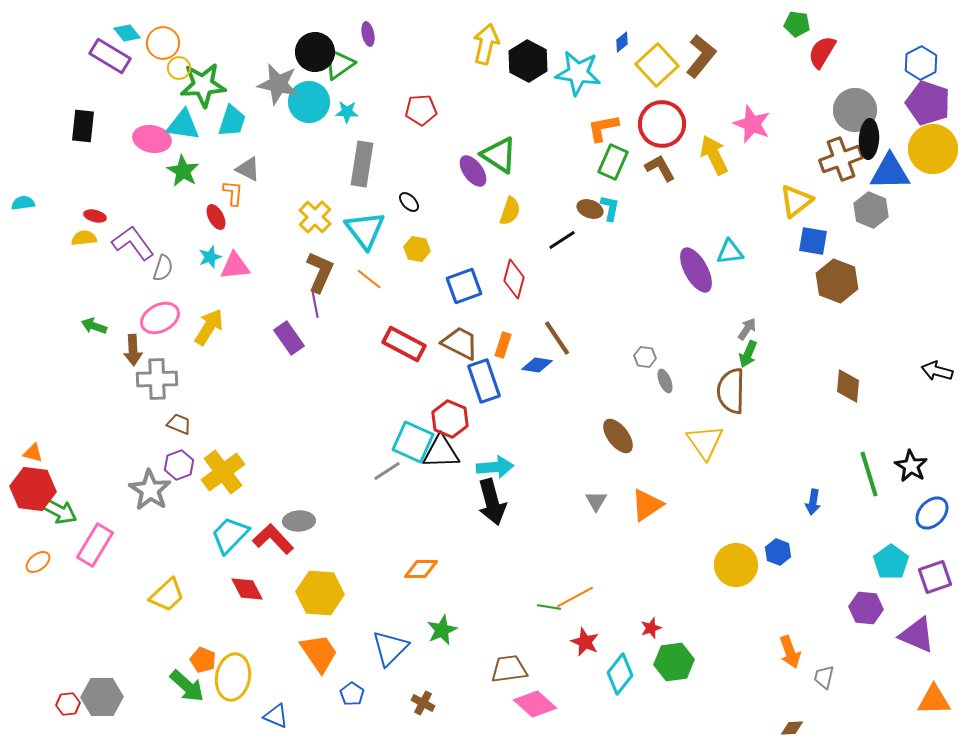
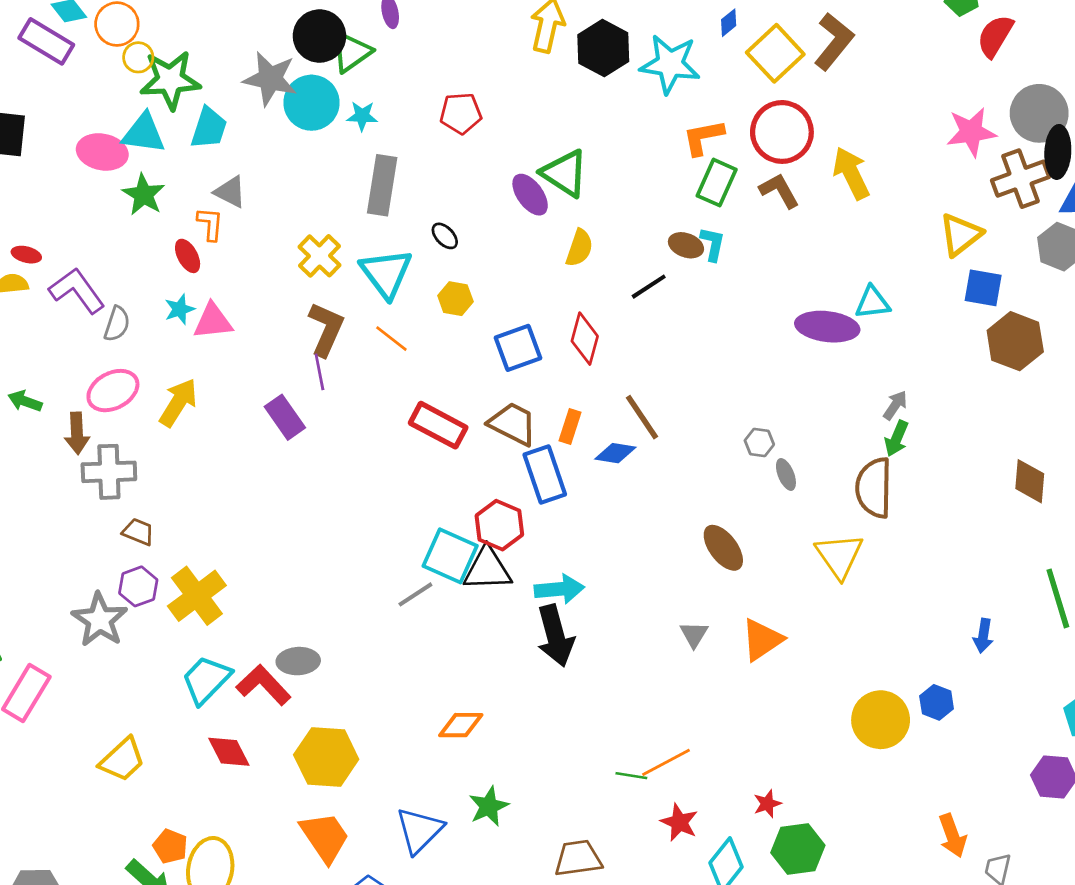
pink star: (752, 124) -> (971, 132), moved, turned -30
purple ellipse: (696, 270) -> (827, 327), turned -54

